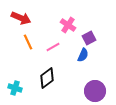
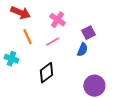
pink cross: (68, 25) -> (57, 20), moved
cyan cross: (15, 88) -> (11, 59), moved

